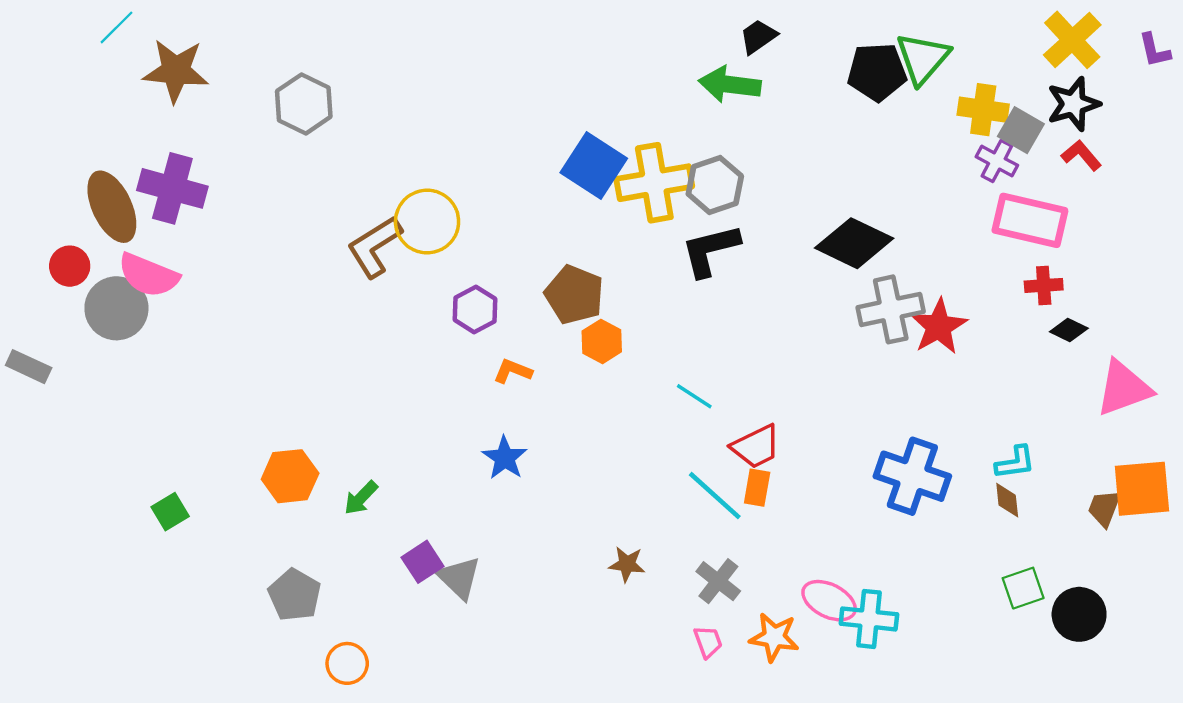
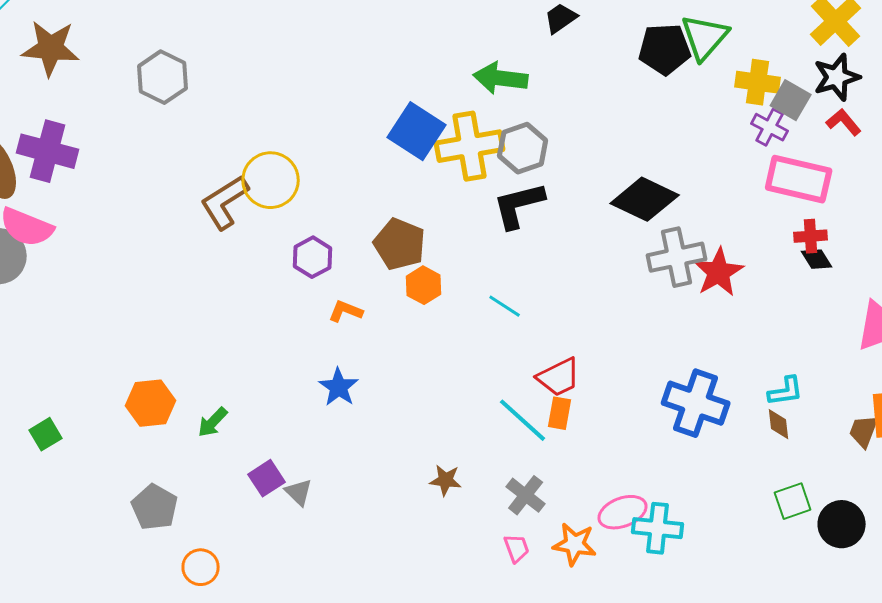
green arrow: (730, 85) -> (501, 78), moved
black diamond: (1069, 330) -> (817, 259), moved, turned 32
cyan line: (694, 396) -> (505, 306), moved
gray triangle: (459, 578) -> (299, 492), size x0.7
pink ellipse: (829, 601) -> (623, 512), turned -48

